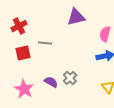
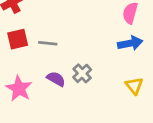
gray line: (45, 43) -> (48, 43), moved

